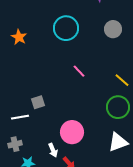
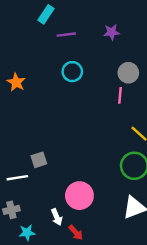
cyan circle: (66, 28) -> (72, 72), size x0.7
pink line: (79, 71) -> (120, 95), moved, turned 48

